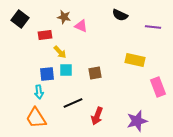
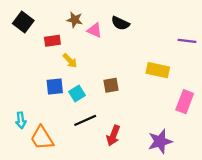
black semicircle: (120, 15) -> (120, 23), moved
purple line: (153, 27) -> (187, 41), moved
cyan square: (66, 70) -> (77, 93), moved, turned -32
pink rectangle: (158, 87) -> (185, 102), turned 42
cyan arrow: (39, 92) -> (21, 120), moved

